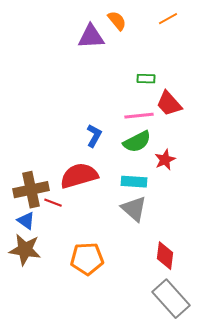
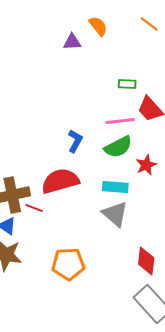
orange line: (168, 19) -> (149, 24), turned 66
purple triangle: (91, 37) -> (72, 42), size x0.7

